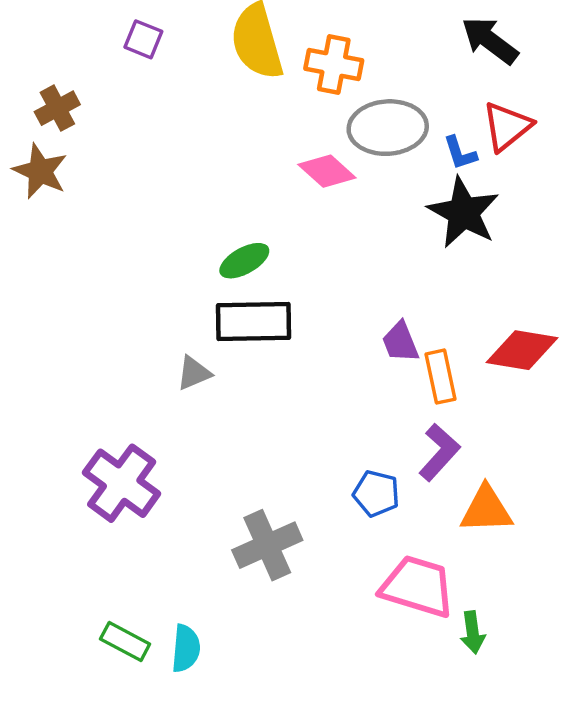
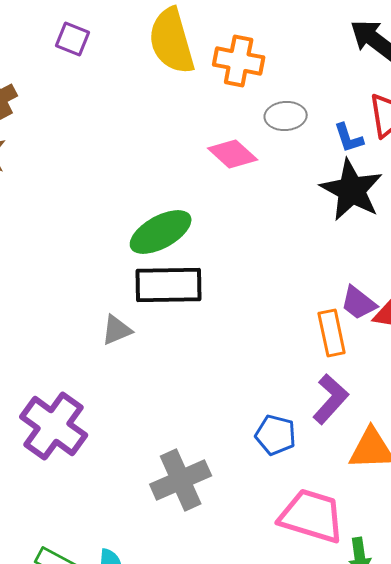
gray ellipse: (388, 128) -> (286, 116), size x0.6
green ellipse: (244, 261) -> (161, 232), size x1.4
purple trapezoid: (400, 342) -> (359, 303), moved, turned -30

